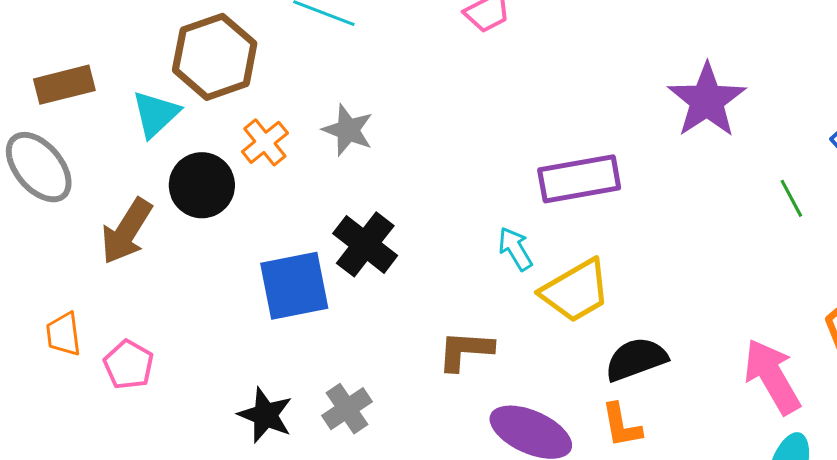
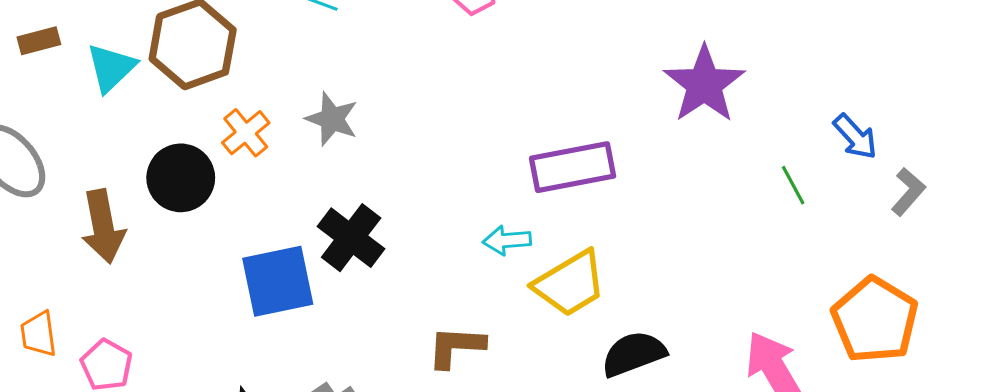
brown rectangle: (64, 85) -> (39, 41), moved, size x0.7
cyan triangle: (156, 114) -> (111, 68), moved
brown arrow: (127, 231) -> (103, 226), turned -42
cyan arrow: (515, 249) -> (507, 240), turned -63

